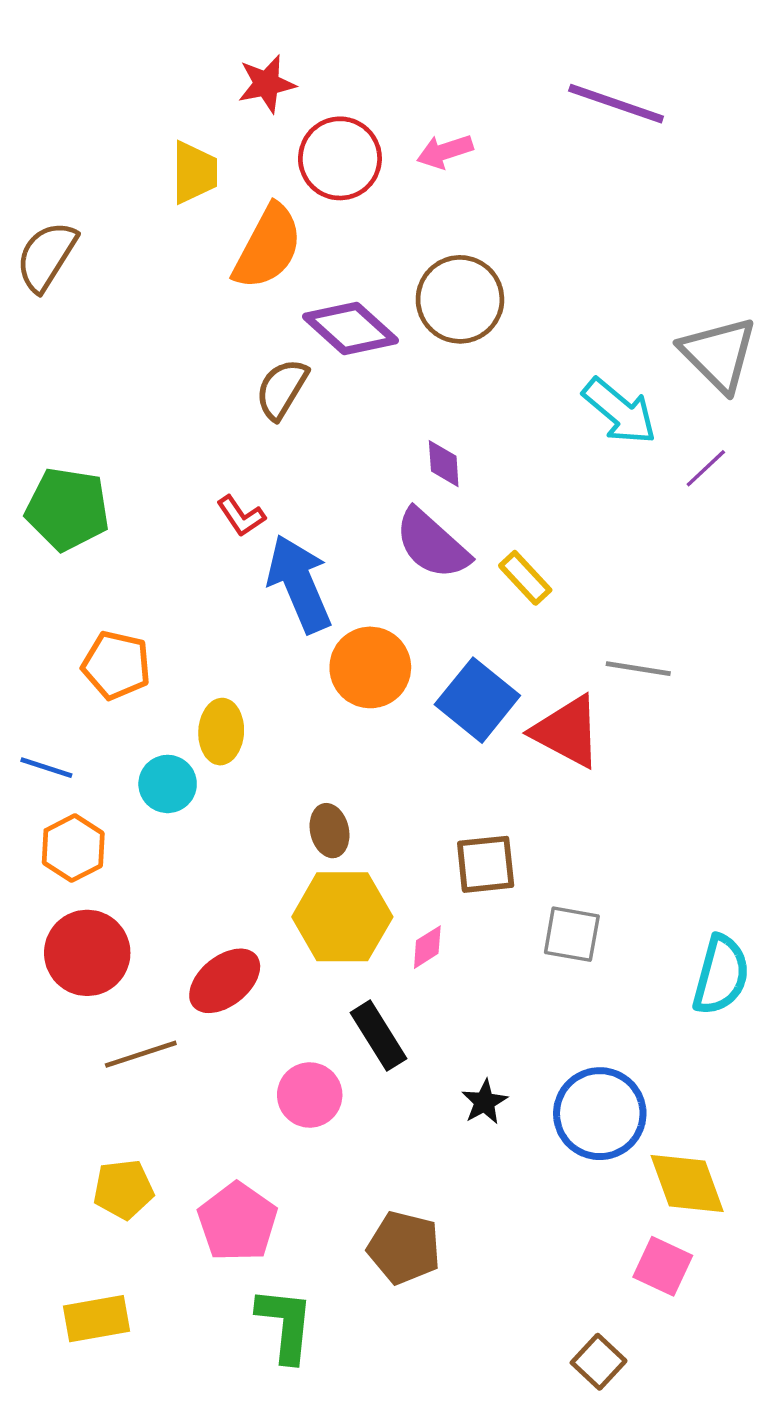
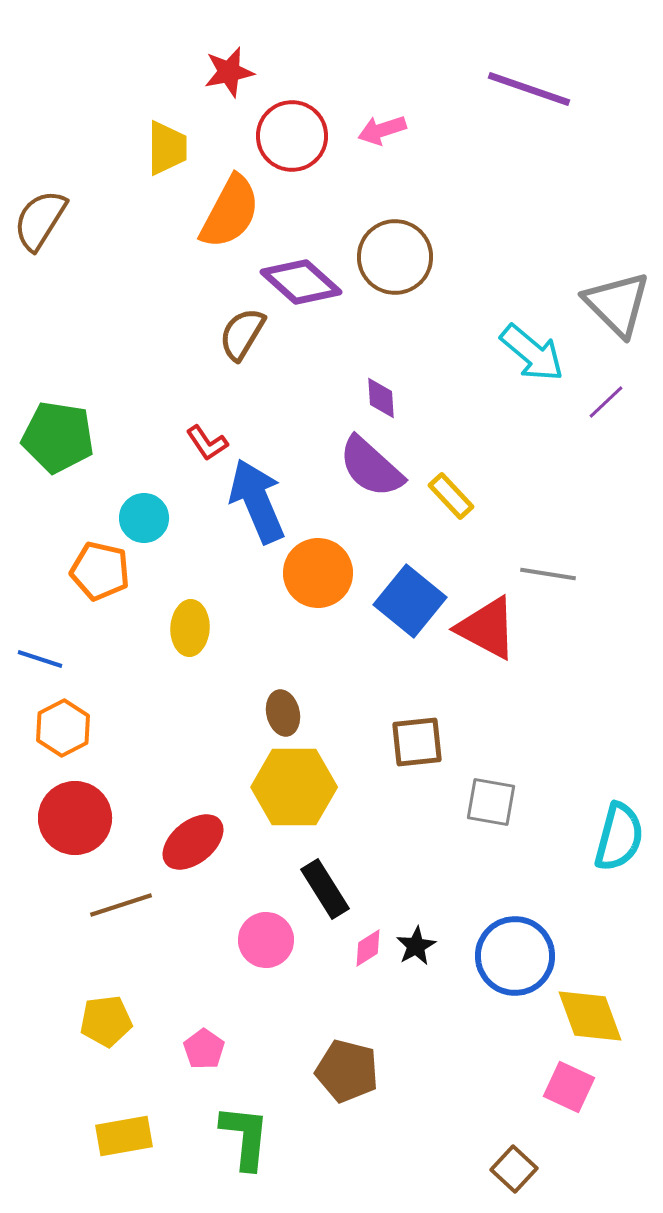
cyan circle: (168, 784) -> (144, 518), moved
pink diamond: (427, 947) -> (368, 948), moved
pink pentagon: (237, 1222) -> (204, 1049), size x0.6
yellow rectangle: (97, 1319) -> (124, 1136), moved

